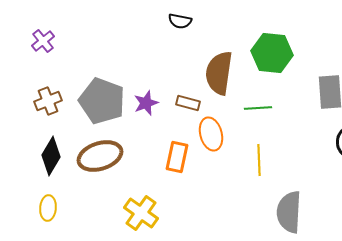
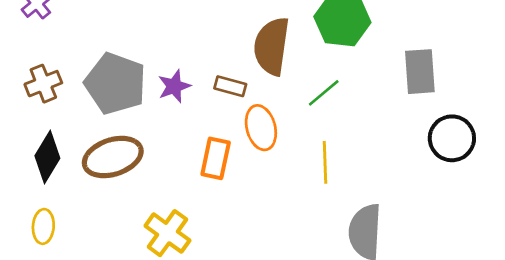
green line: (258, 108) -> (324, 93), turned -36

